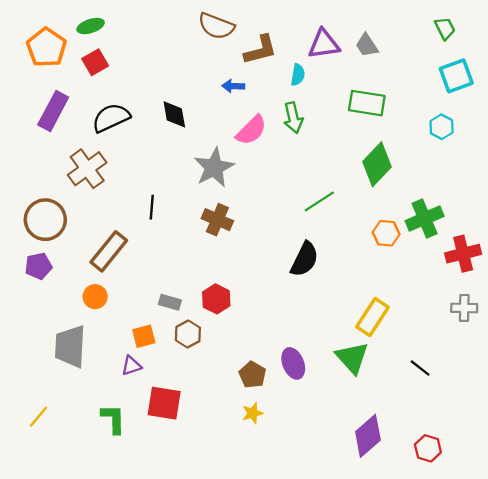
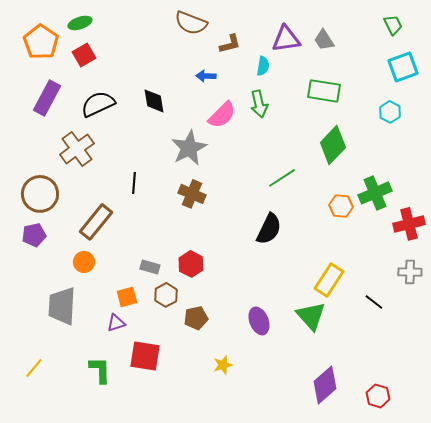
brown L-shape: (260, 50) -> (230, 44), size x0.7
black line: (420, 368) -> (374, 302), moved
brown pentagon: (252, 375) -> (196, 318), moved, turned 30

